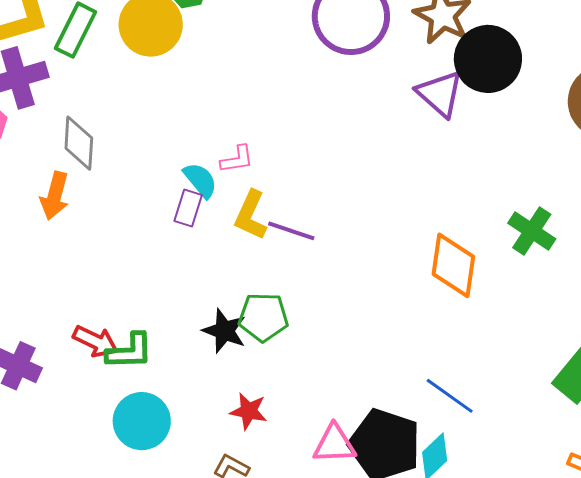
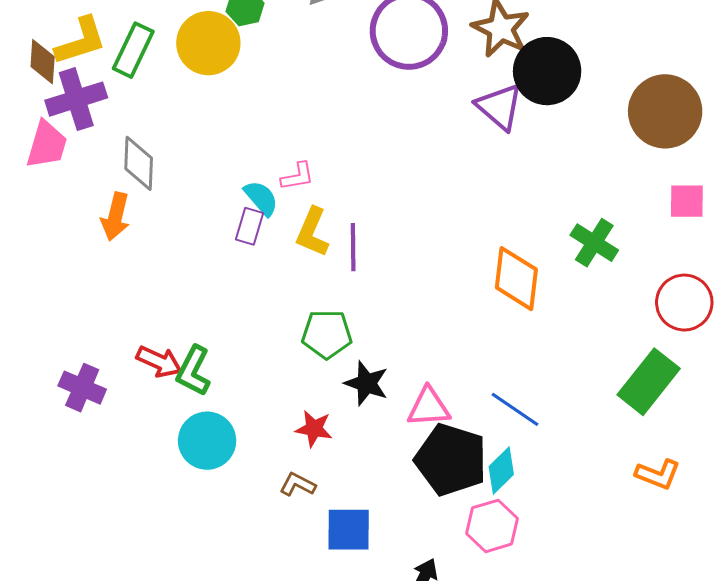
purple line: (291, 231) -> (353, 247), turned 72
black star: (224, 331) -> (367, 383), moved
green L-shape: (130, 351) -> (193, 371), turned 120
pink triangle: (334, 444) -> (429, 407), moved

